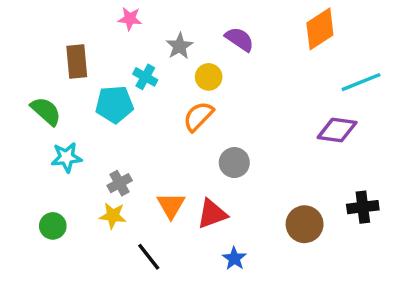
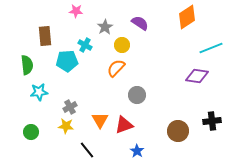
green semicircle: (46, 111) -> (27, 65), turned 42

